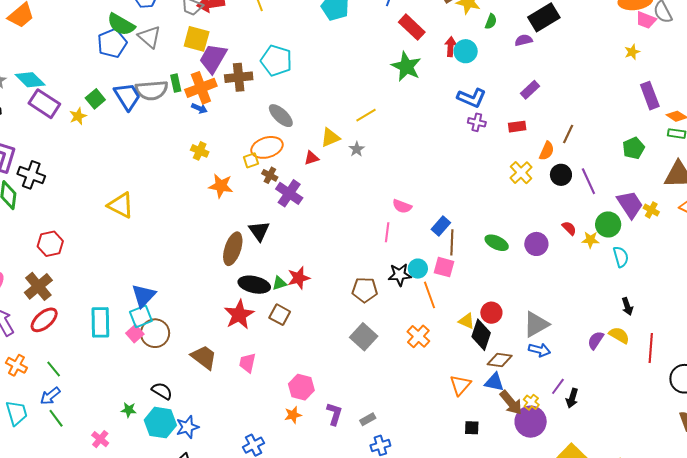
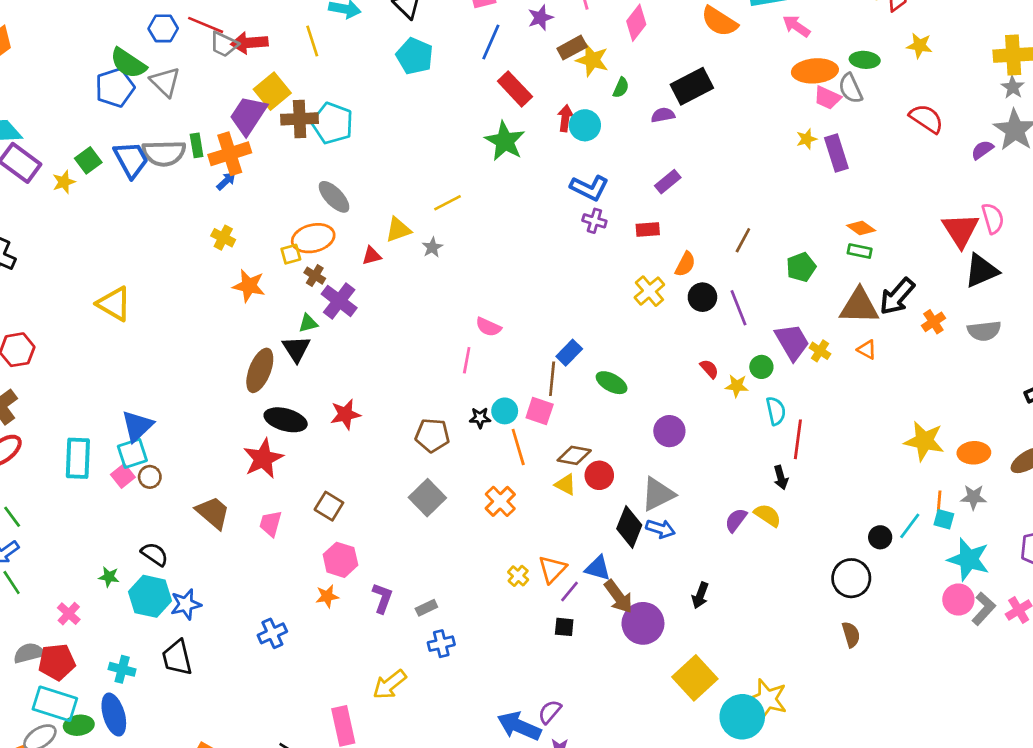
yellow square: (197, 39) -> (272, 91), moved, turned 32
brown cross: (239, 77) -> (300, 119), moved
purple rectangle: (650, 96) -> (836, 153), moved
blue arrow: (199, 108) -> (226, 181), turned -70
brown line: (568, 134) -> (743, 240), moved
green circle: (608, 224) -> (761, 367), size x0.7
blue rectangle: (441, 226) -> (569, 353), moved
purple circle: (536, 244) -> (669, 431), moved
black star: (400, 275) -> (480, 418), size x0.7
green triangle: (279, 283) -> (308, 323), moved
brown square: (280, 315) -> (329, 506), moved
brown circle: (155, 333) -> (150, 477), size x0.6
black diamond: (481, 335) -> (629, 527), moved
red line: (651, 348) -> (798, 439), moved
brown diamond: (500, 360) -> (574, 455), moved
purple line: (558, 386) -> (570, 591), moved
yellow cross: (531, 402) -> (518, 576), moved

